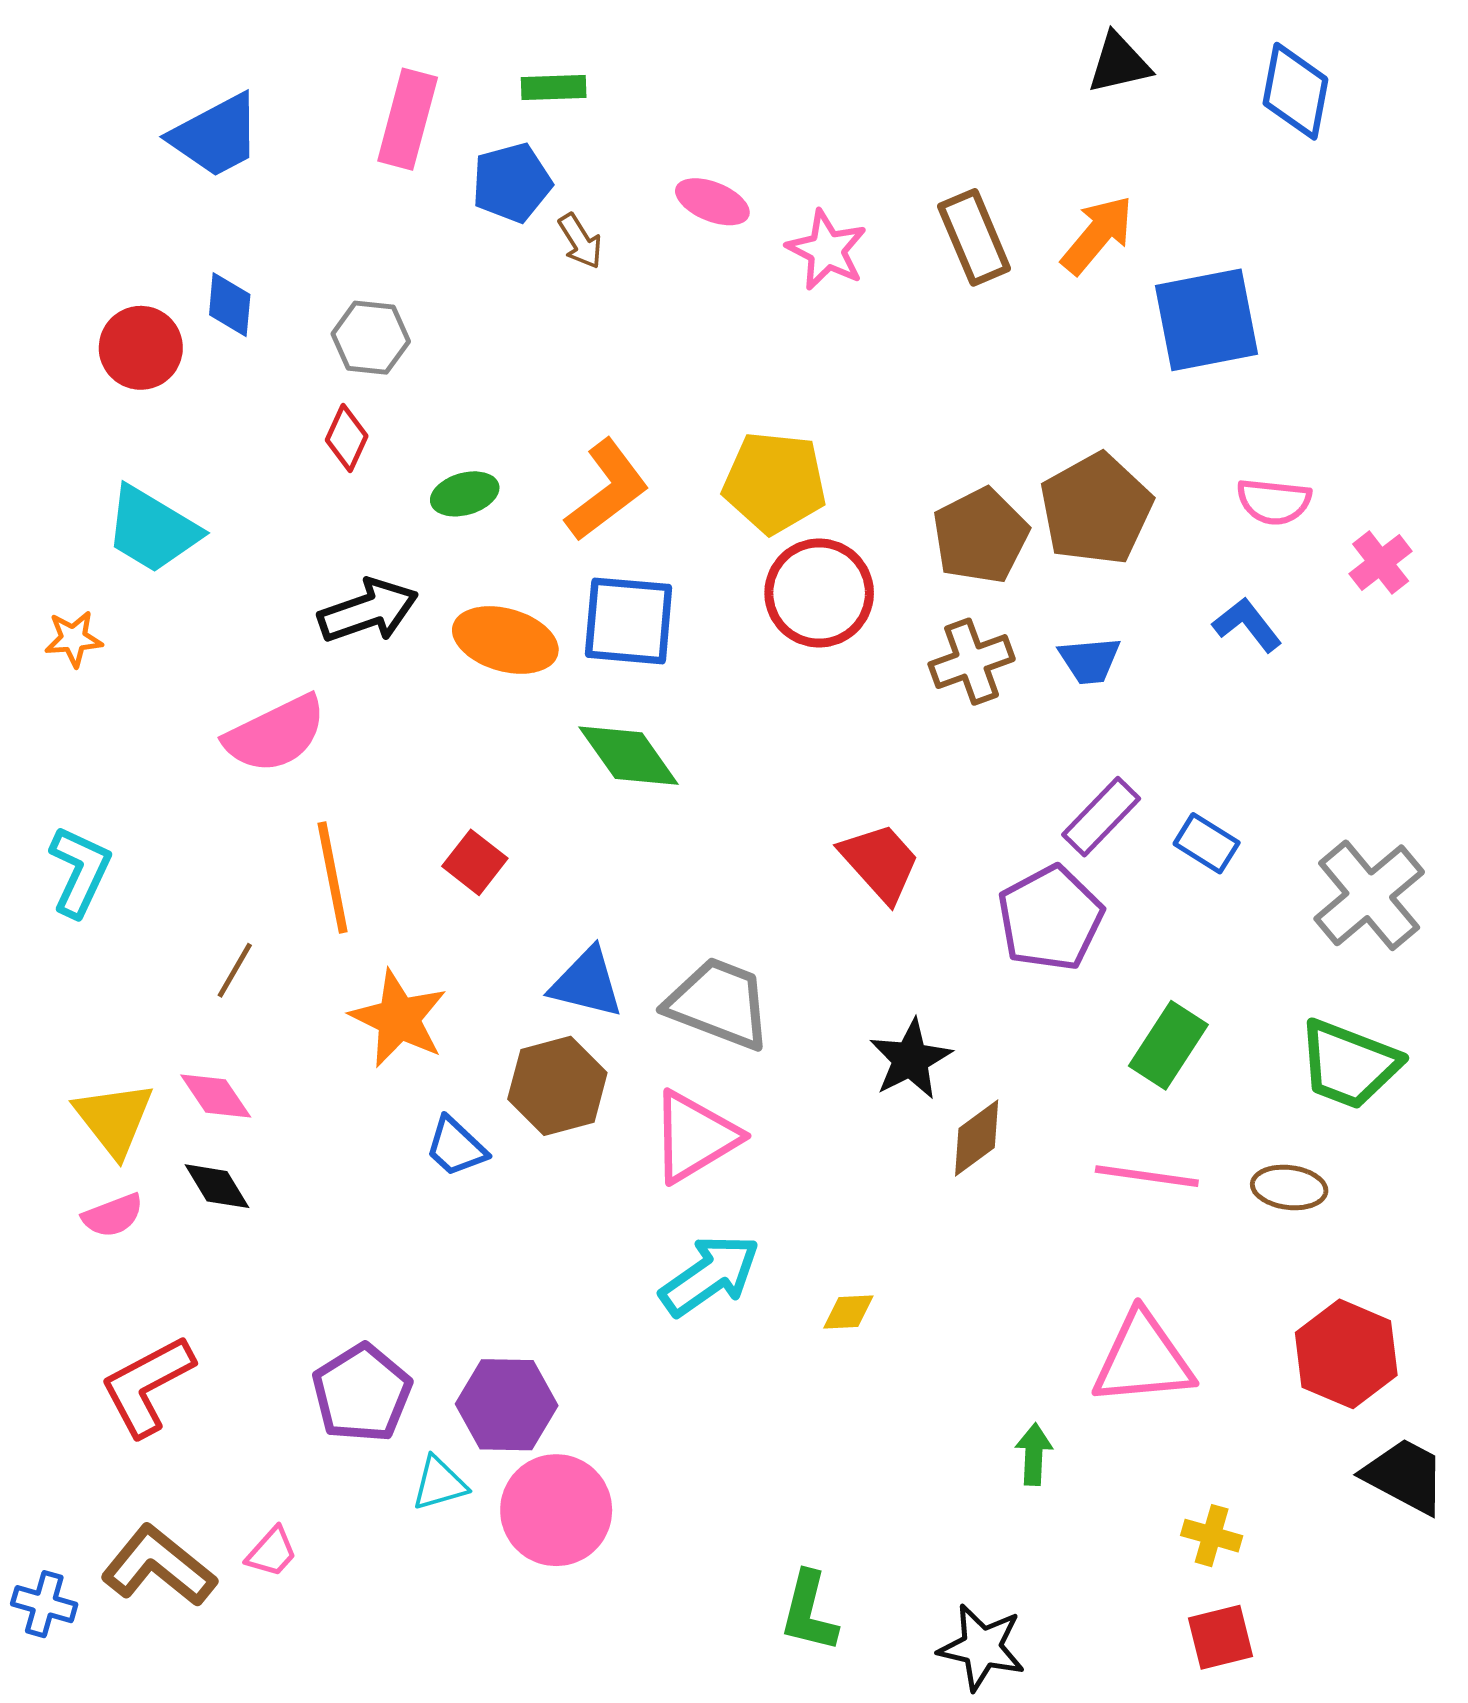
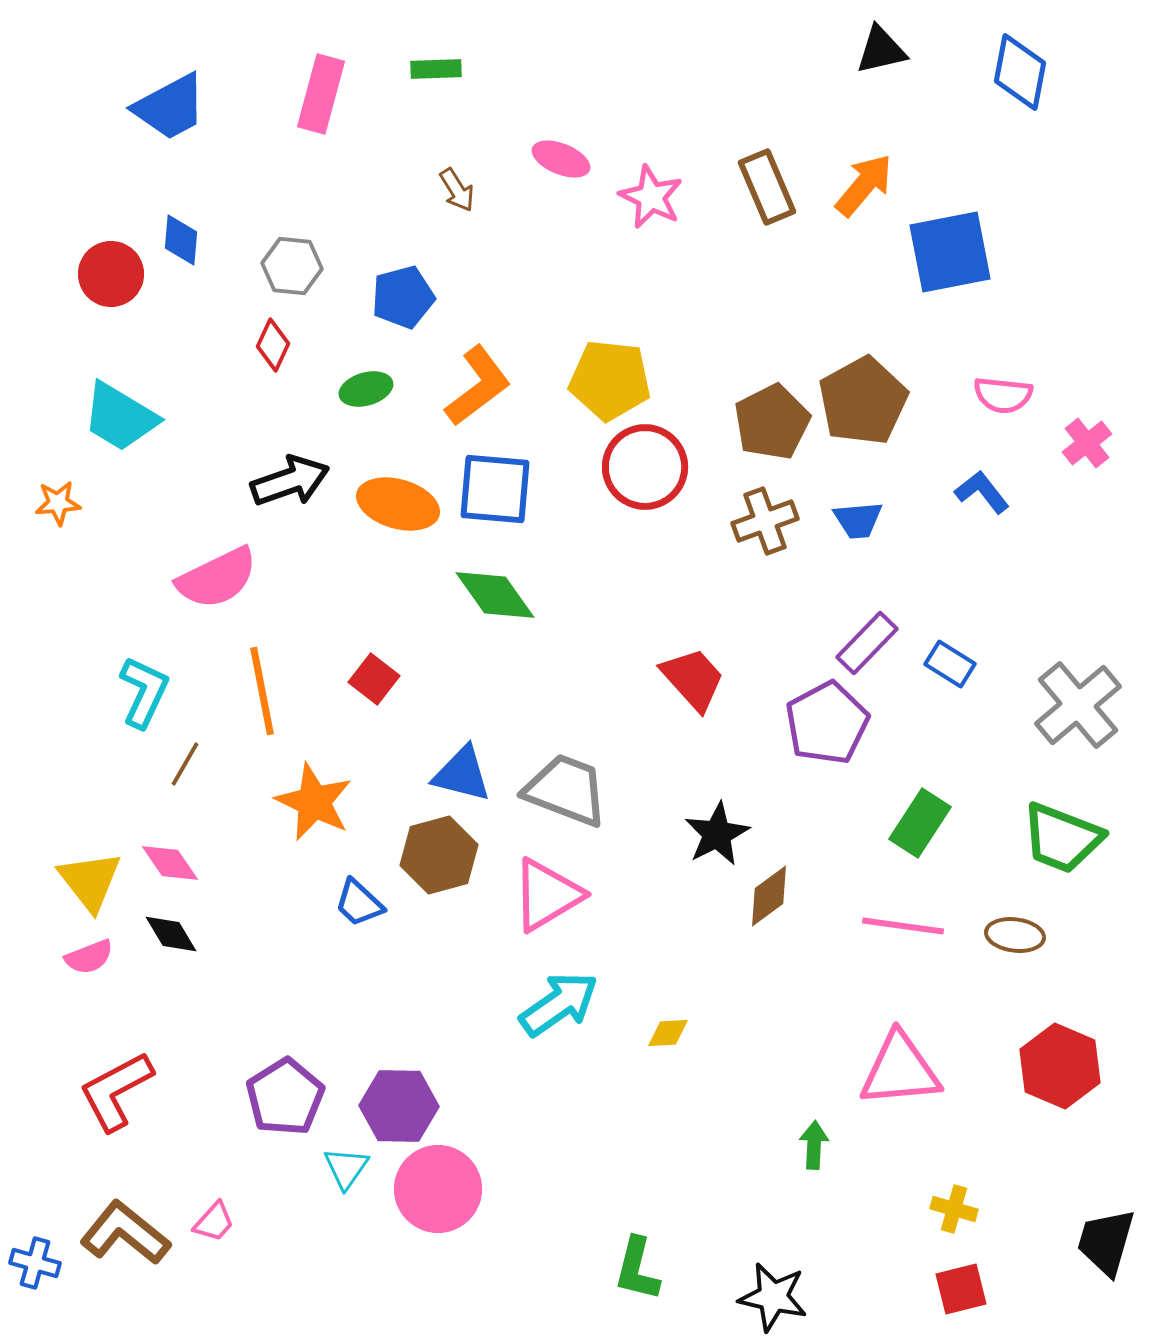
blue pentagon: (512, 183) -> (403, 297), moved
cyan L-shape: (80, 871) -> (144, 692), moved
black trapezoid: (1405, 1476) -> (1106, 1242), moved, turned -102
cyan triangle: (439, 1483) -> (346, 1168), turned -39

